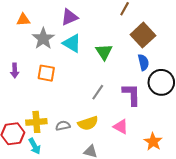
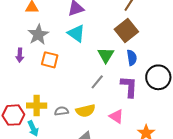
brown square: (143, 35) -> (126, 31), moved
gray star: (43, 39) -> (38, 35), moved
green triangle: (104, 52) -> (106, 55), moved
blue semicircle: (143, 62) -> (132, 58), moved

